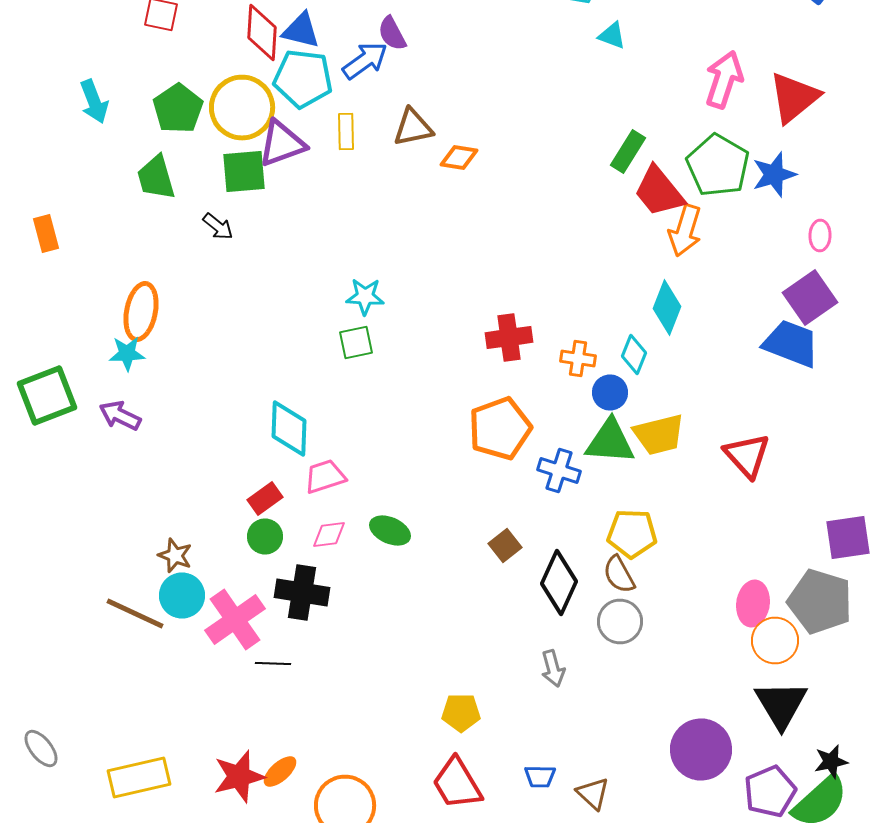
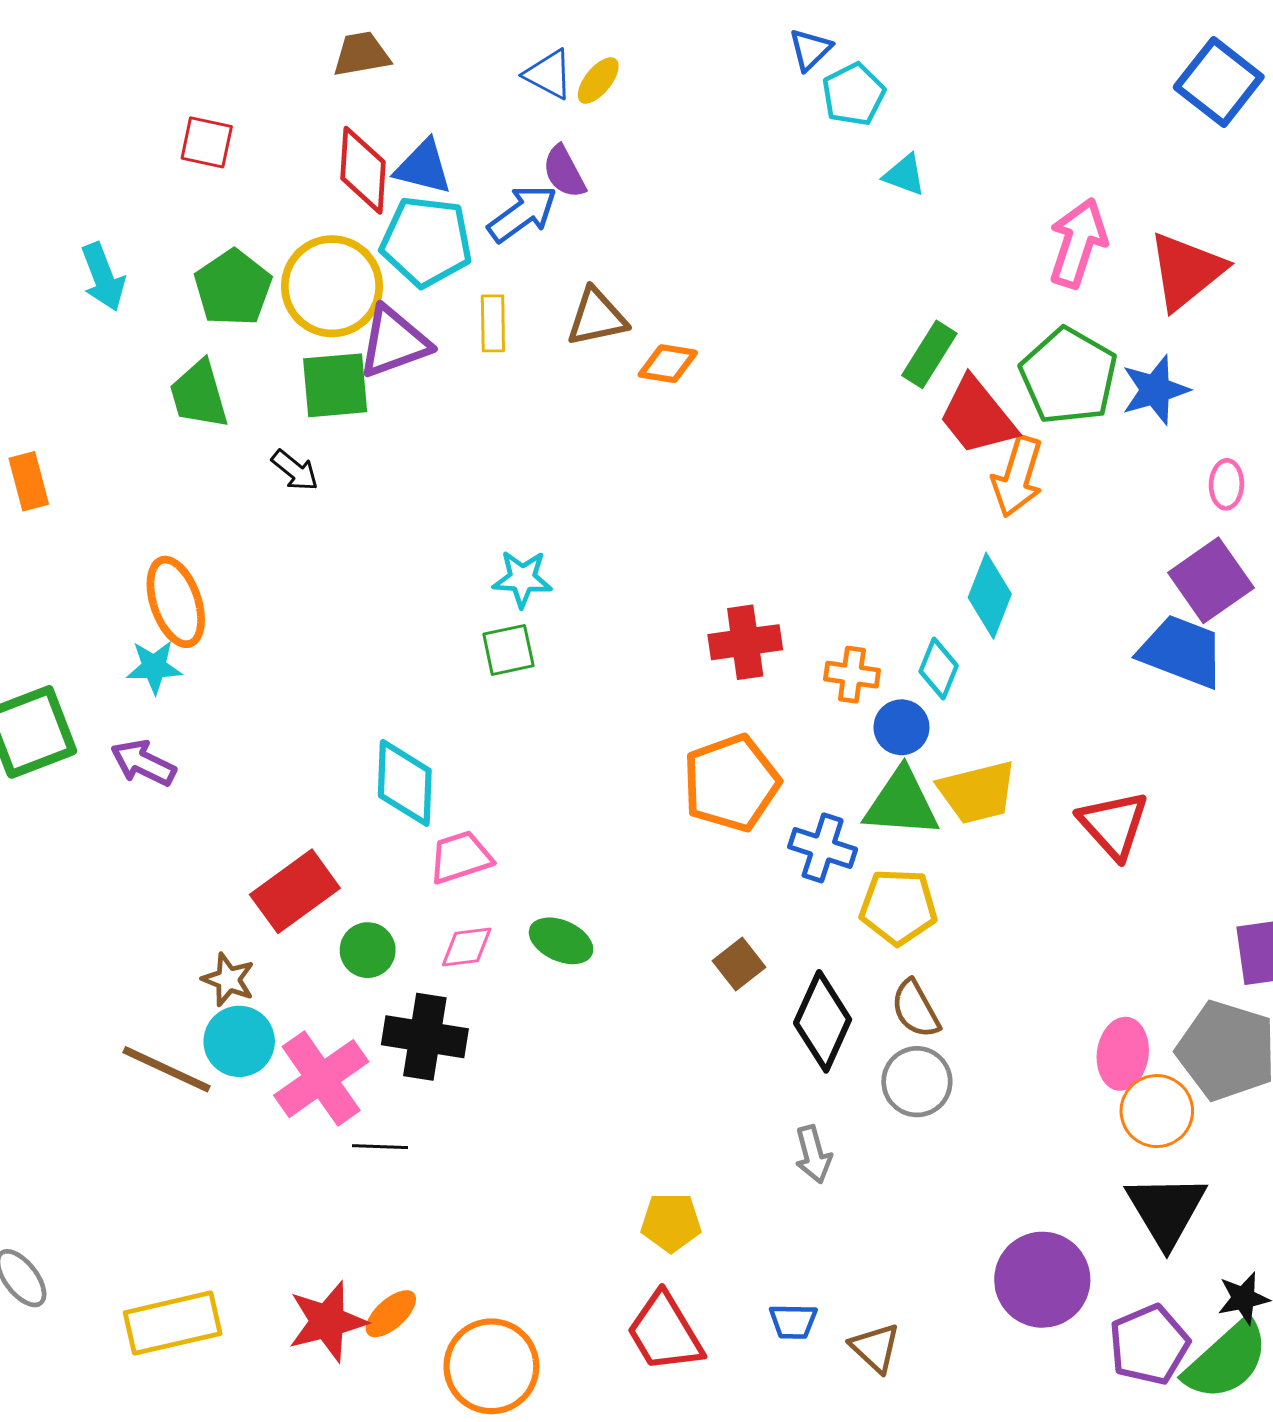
orange ellipse: (141, 312) -> (176, 602), turned -30
red rectangle: (265, 498) -> (295, 891), moved, size x1.6
yellow pentagon: (632, 534) -> (898, 907), moved

